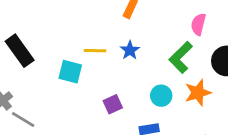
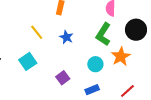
yellow line: (95, 51) -> (37, 32), moved, turned 63
cyan square: (70, 72) -> (28, 61), turned -36

